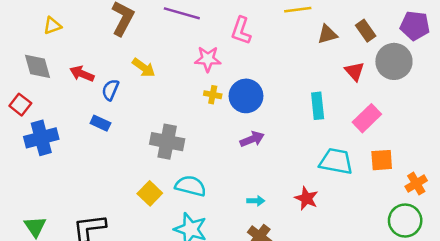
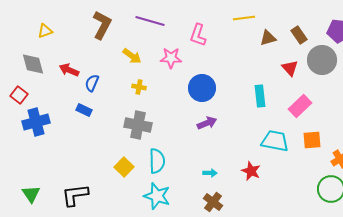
yellow arrow: (144, 68) -> (132, 56), moved
yellow cross: (213, 95) -> (139, 87), moved
cyan semicircle: (190, 186) -> (157, 161), turned 75

